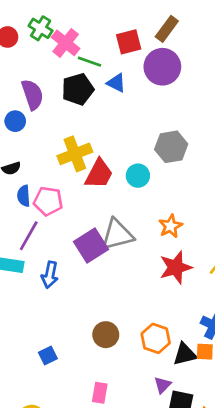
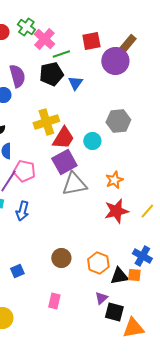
brown rectangle: (167, 29) -> (127, 44), moved
green line: (90, 62) -> (61, 54), turned -42
blue triangle: (116, 83) -> (75, 83), moved, turned 35
pink pentagon: (48, 201) -> (24, 171), moved
purple square: (91, 246) -> (64, 162), moved

